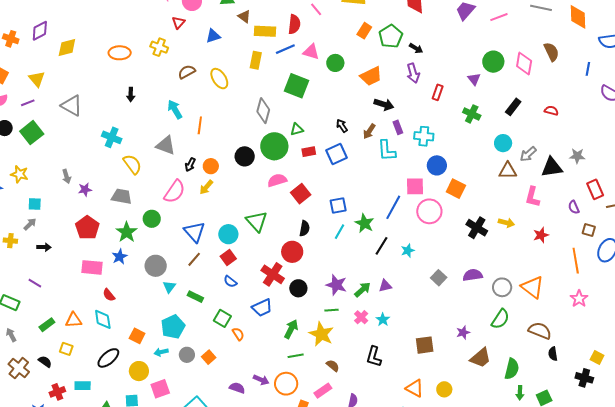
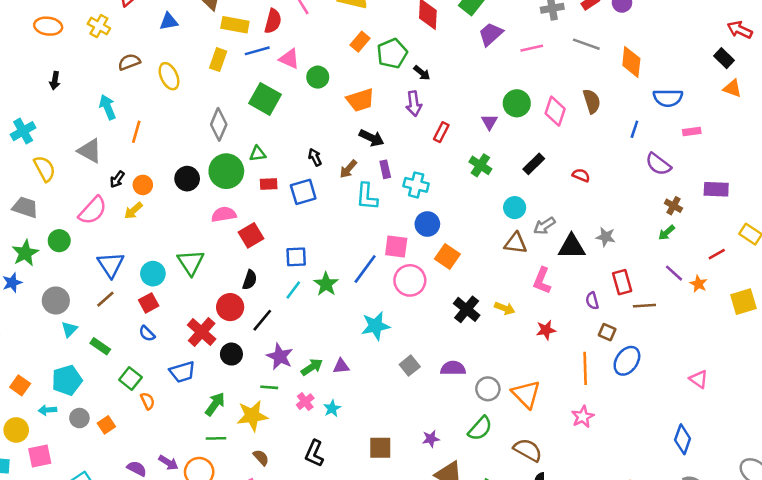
cyan cross: (112, 137) -> (23, 131), turned 30
black line: (381, 246) -> (262, 320), moved
cyan star: (408, 251) -> (376, 326), size x1.6
yellow star: (321, 334) -> (252, 416), turned 30

